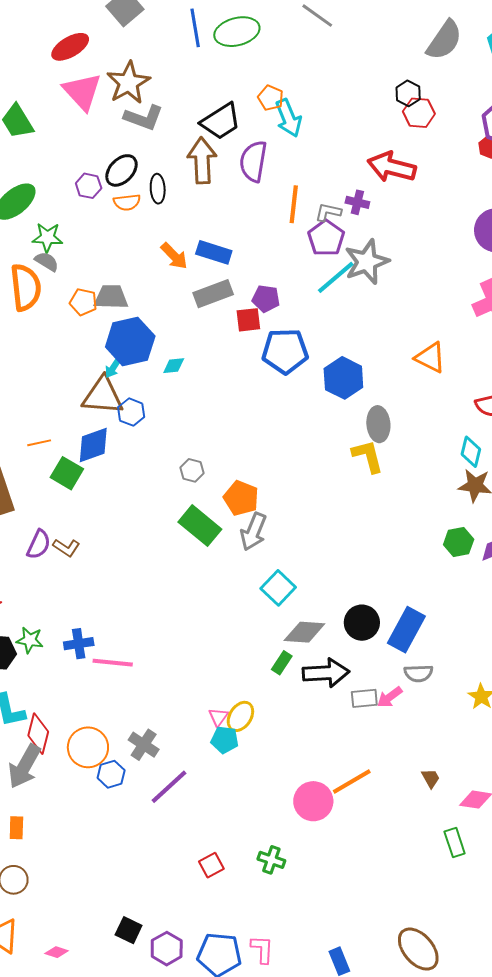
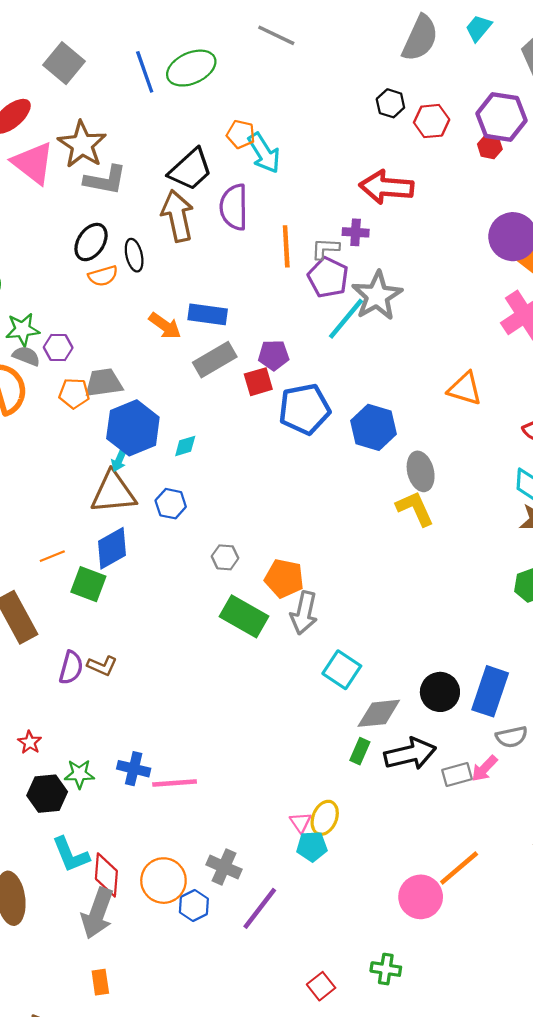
red hexagon: (419, 113) -> (432, 121), moved
purple hexagon: (89, 186) -> (58, 348), moved
blue hexagon: (131, 412) -> (171, 504), moved
blue cross: (79, 644) -> (134, 769), turned 32

